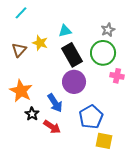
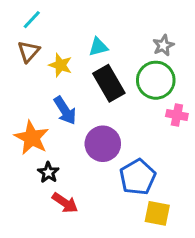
brown triangle: (19, 50) -> (29, 51), moved
purple circle: (74, 82) -> (103, 144), moved
blue arrow: (55, 103) -> (65, 110), moved
red arrow: (52, 127) -> (65, 203), moved

